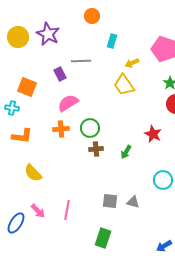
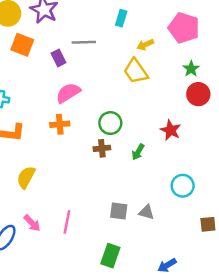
orange square: (27, 87) -> (22, 45), moved
green circle: (90, 128) -> (110, 123), moved
yellow semicircle: (33, 173) -> (26, 177), turned 72
blue arrow: (164, 246) -> (167, 265), moved

